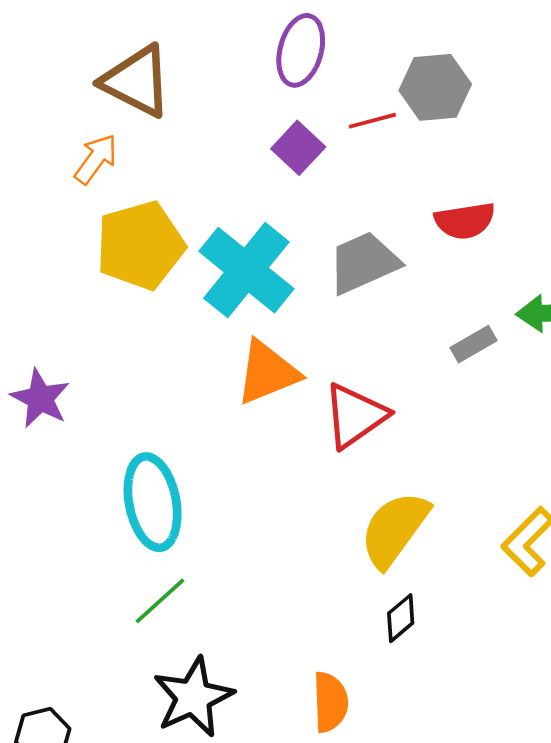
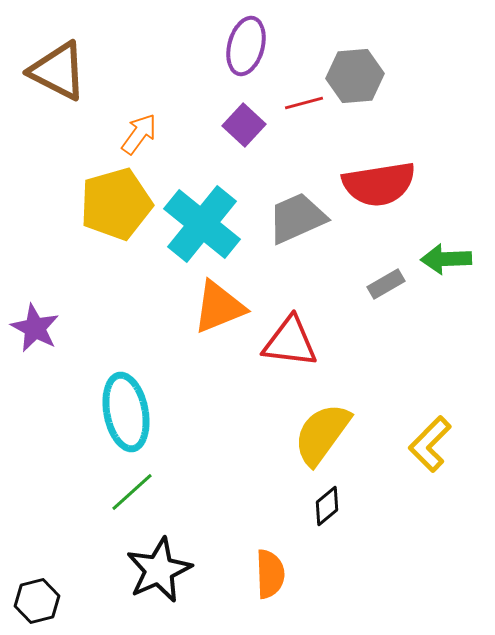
brown triangle: (137, 81) -> (58, 71), moved
orange arrow: (96, 159) -> (139, 134), moved
red semicircle: (465, 221) -> (379, 184), size x1.5
red triangle: (355, 416) -> (290, 342), turned 42

